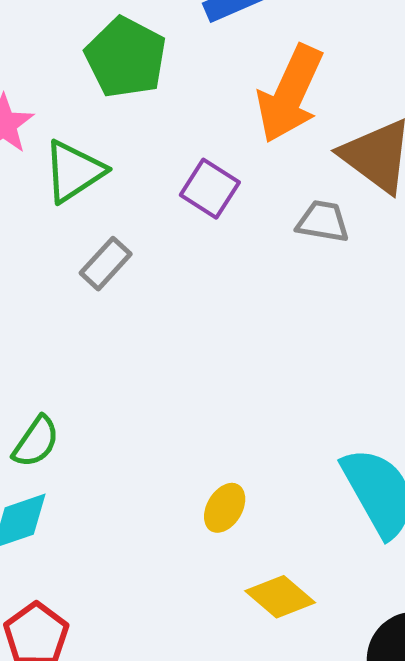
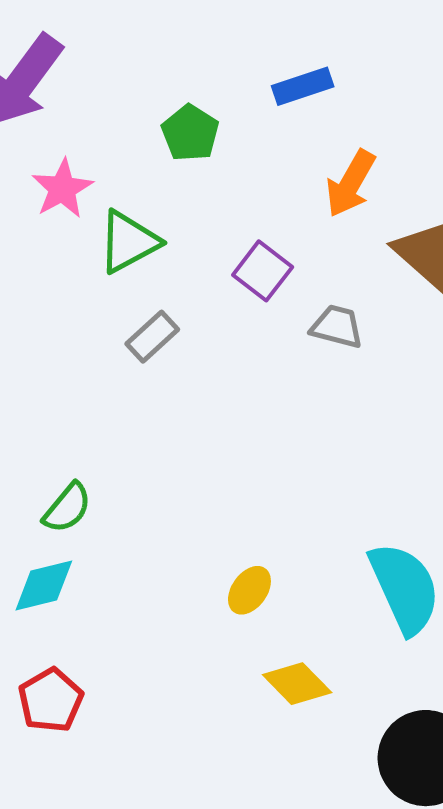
green pentagon: (126, 57) -> (190, 133), size x0.7
orange arrow: (290, 94) -> (351, 184), size x0.7
gray trapezoid: (323, 221) -> (337, 327), moved

